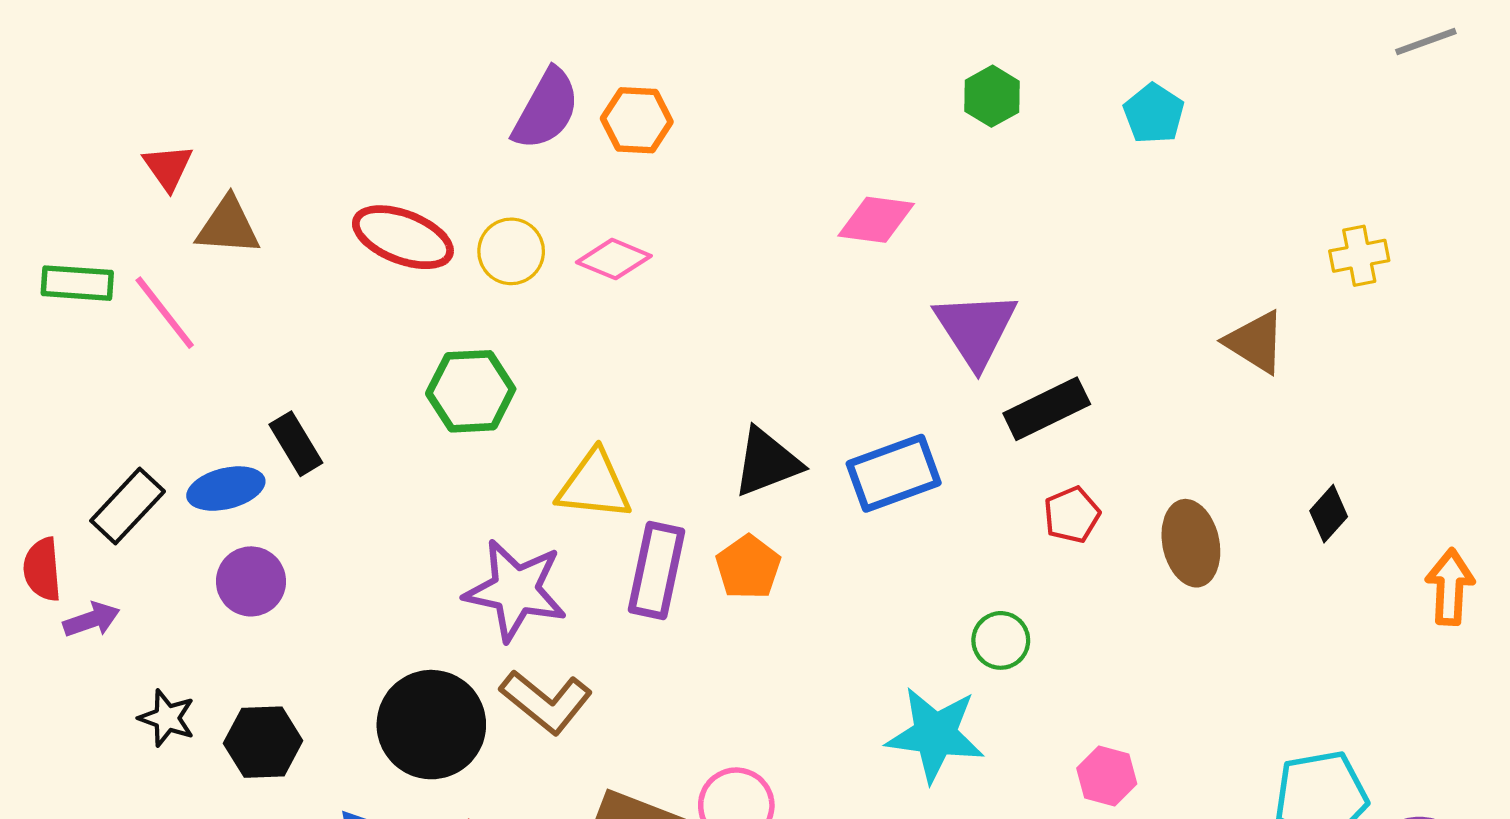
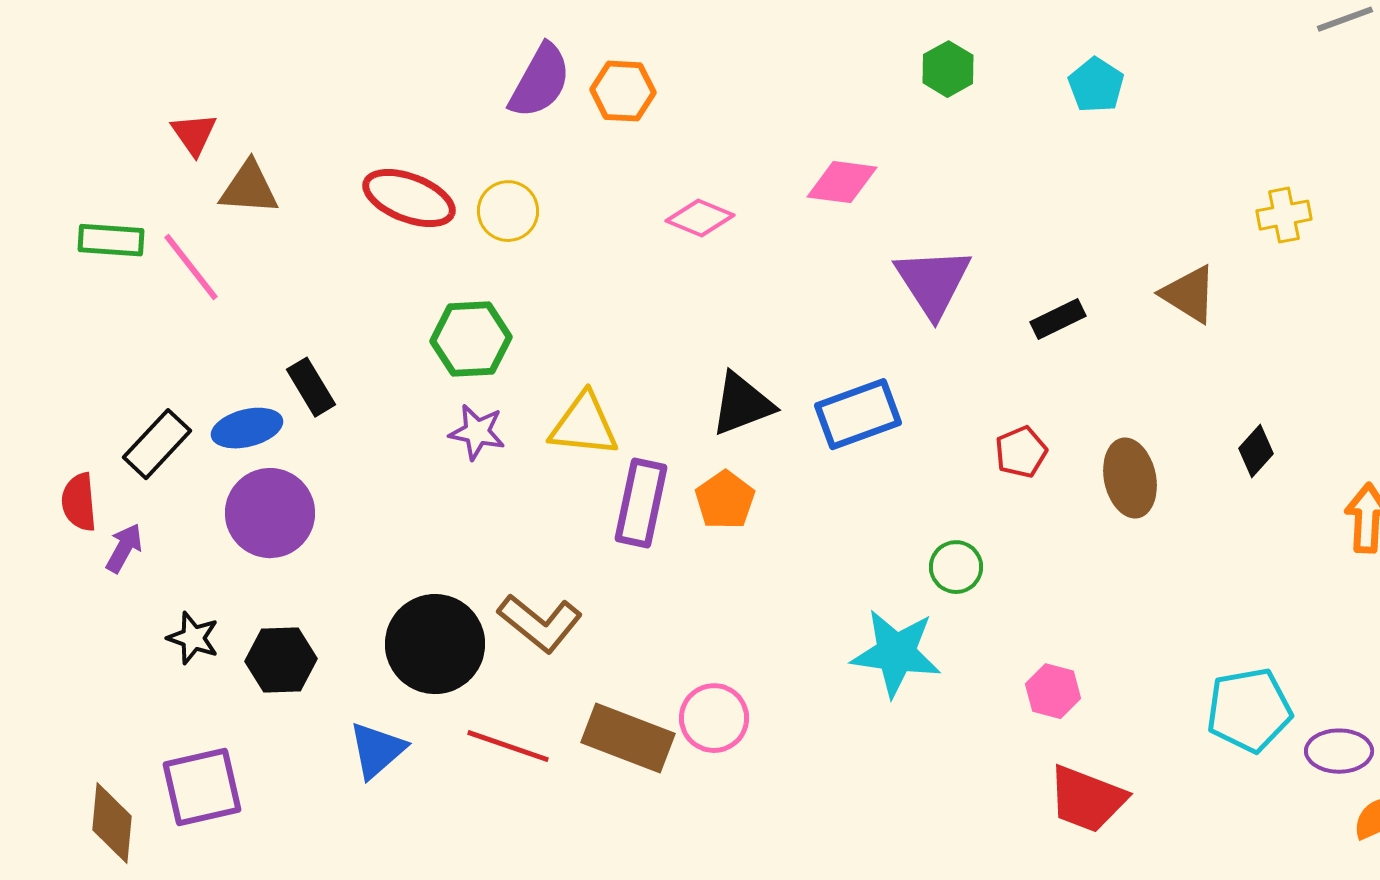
pink diamond: (614, 259) -> (700, 218), moved
black rectangle: (1047, 409) -> (1058, 319), moved, size x0.7
purple circle: (251, 581) -> (270, 513), size x1.4
purple star: (516, 590) -> (477, 432), moved, size x0.6
purple arrow: (91, 620) -> (124, 548), turned -42

